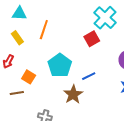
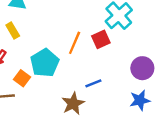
orange line: (44, 30) -> (75, 43), moved
cyan pentagon: (60, 65) -> (45, 63), moved

